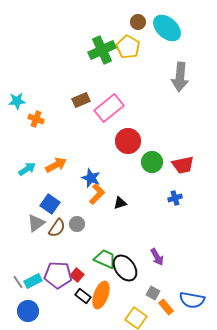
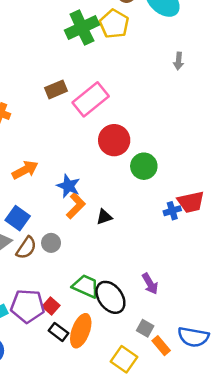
gray arrow: (180, 77) -> (178, 61), size x0.5
red trapezoid: (183, 165) -> (191, 202), moved

